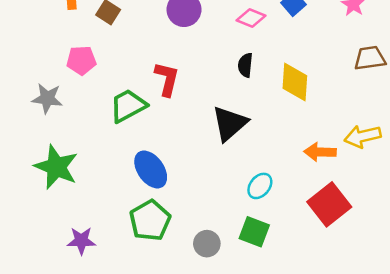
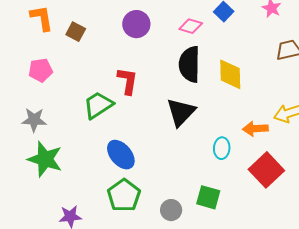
pink pentagon: (81, 60) -> (40, 70), moved
black semicircle: (245, 65) -> (189, 64), size x1.8
gray star: (47, 98) -> (34, 120), moved
cyan ellipse: (260, 186) -> (222, 148), moved, turned -30

